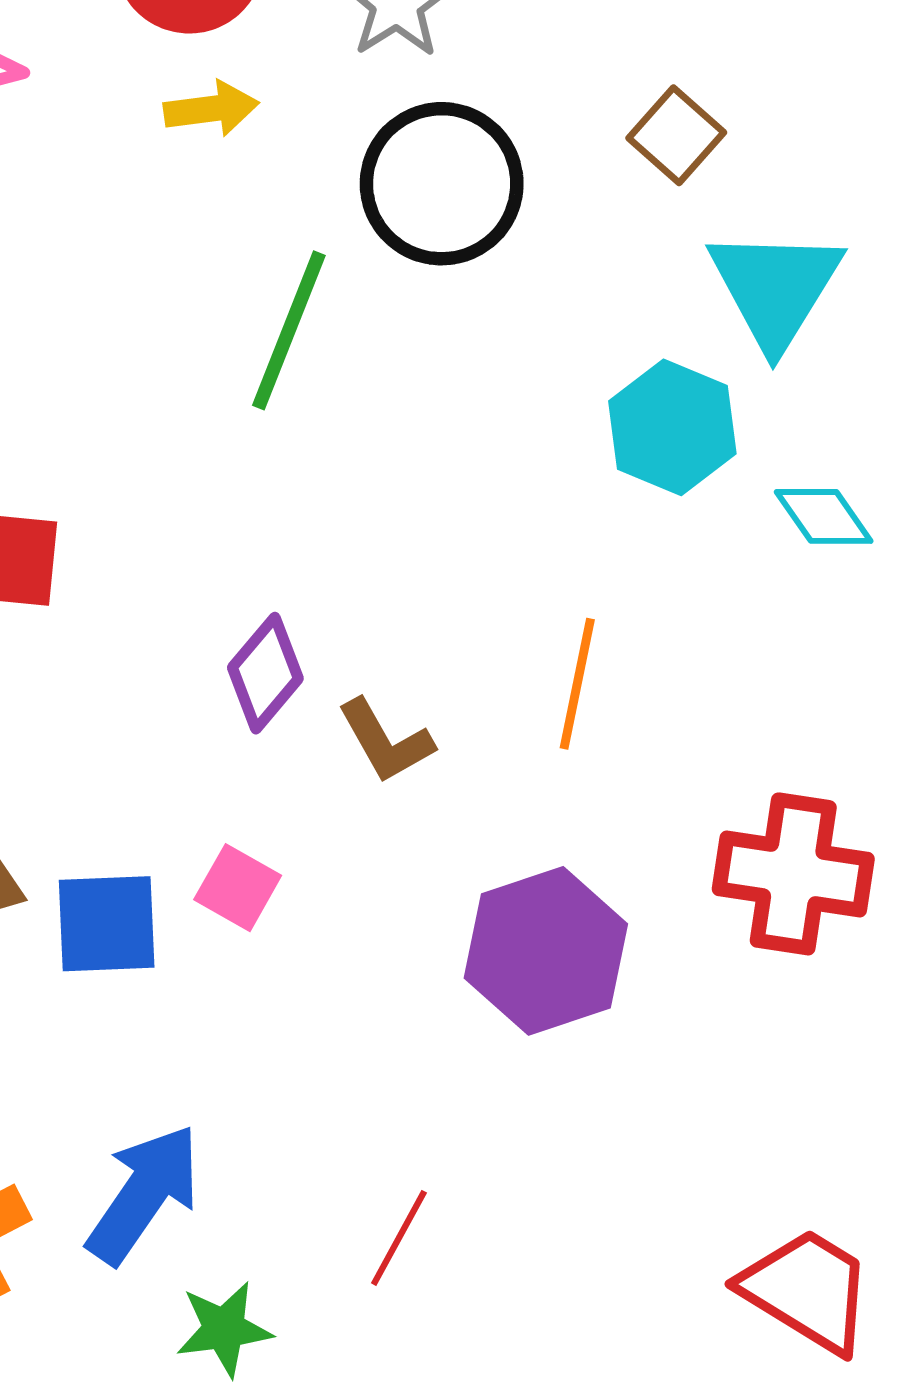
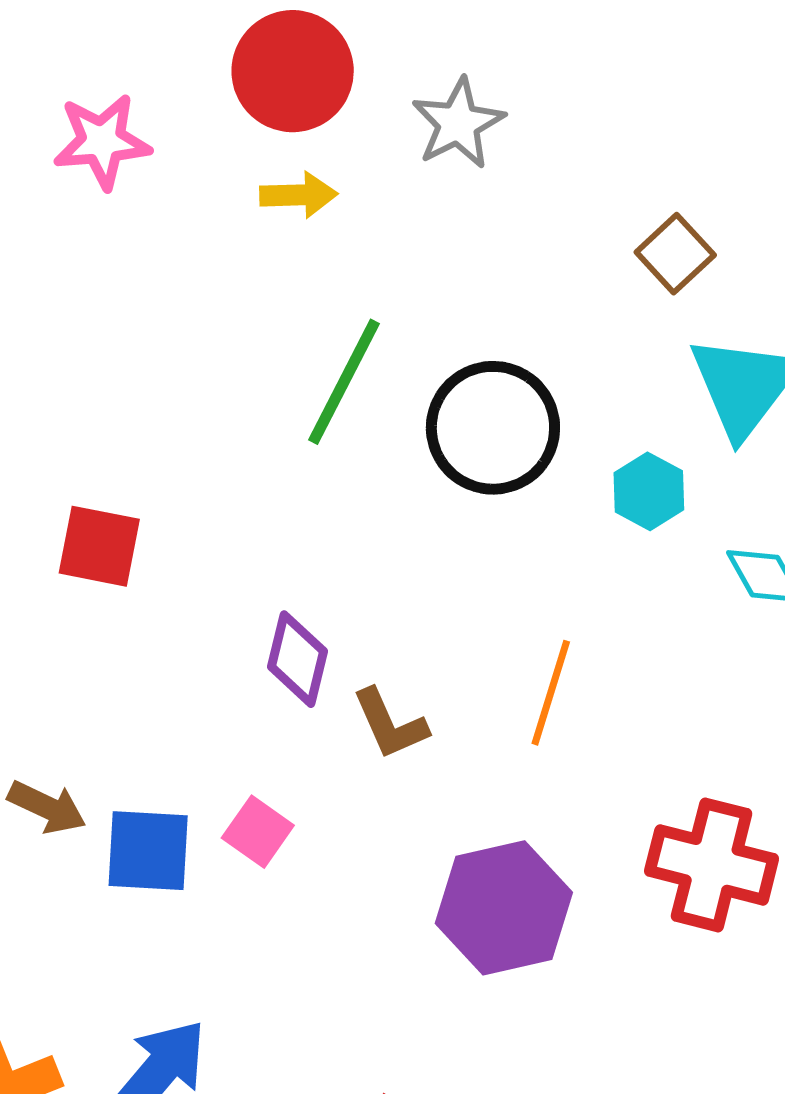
black circle: (442, 184) -> (493, 428), moved
cyan hexagon: (672, 427) -> (649, 491), size x0.7
purple diamond: (265, 673) -> (298, 659), turned -32

